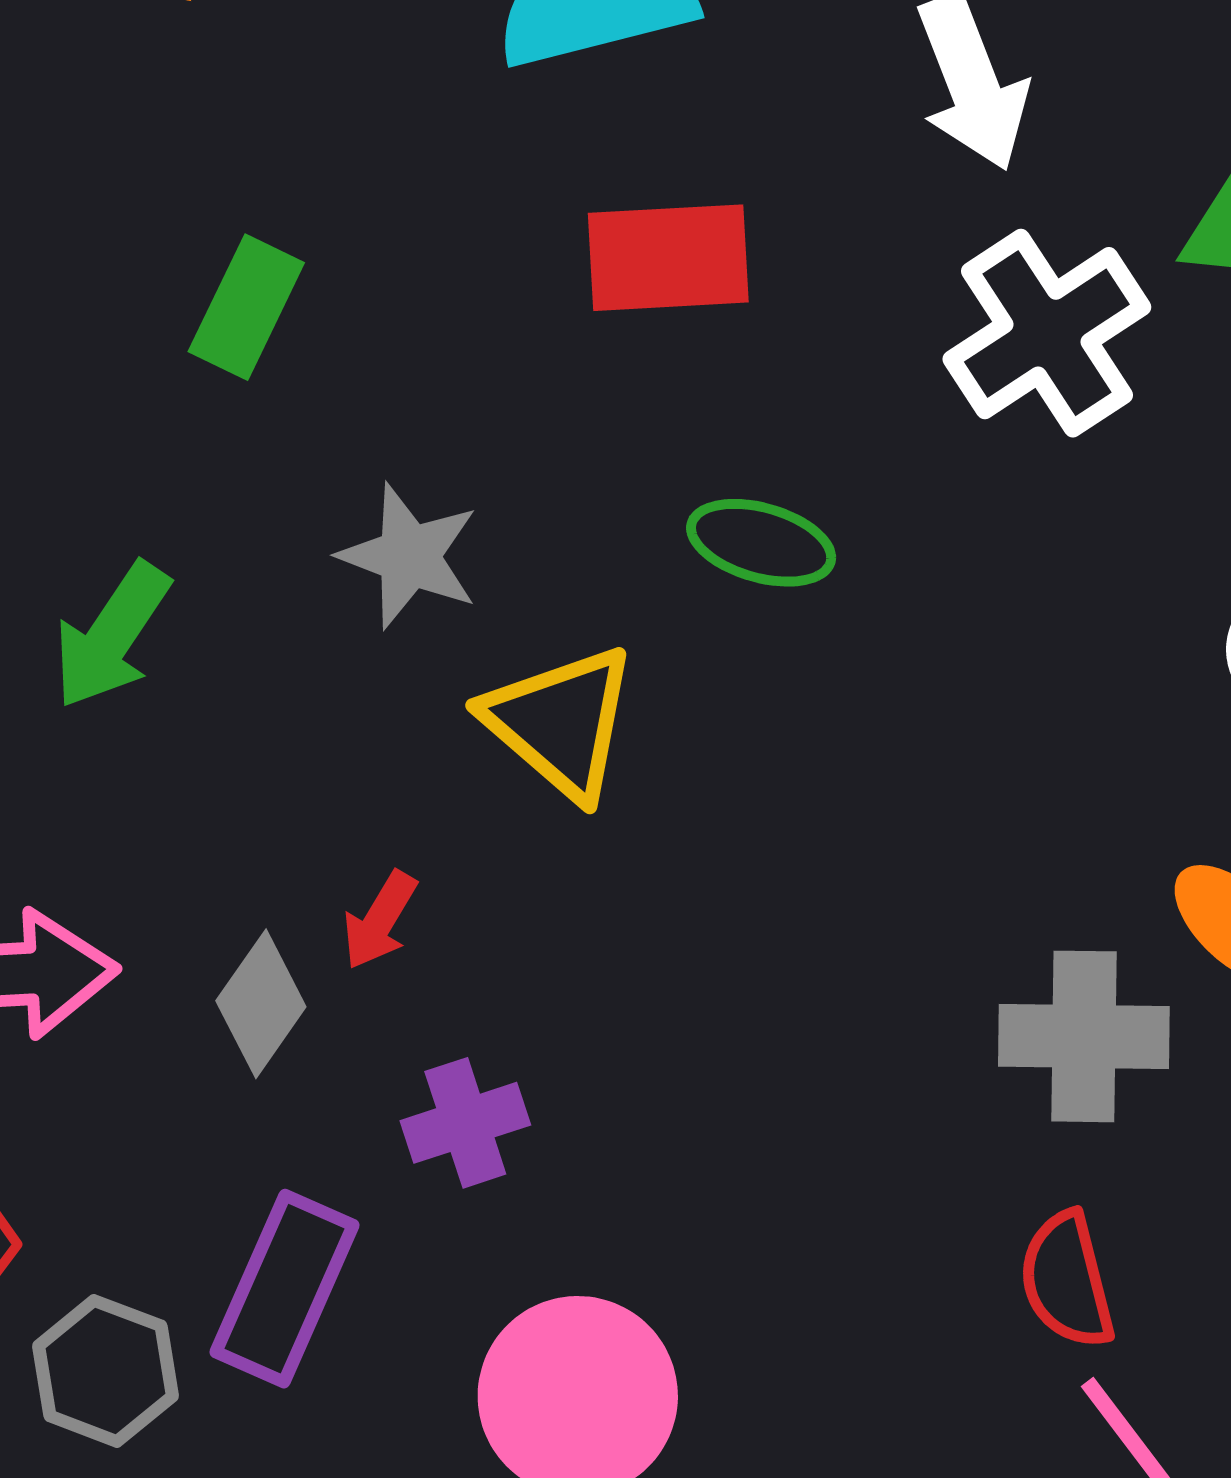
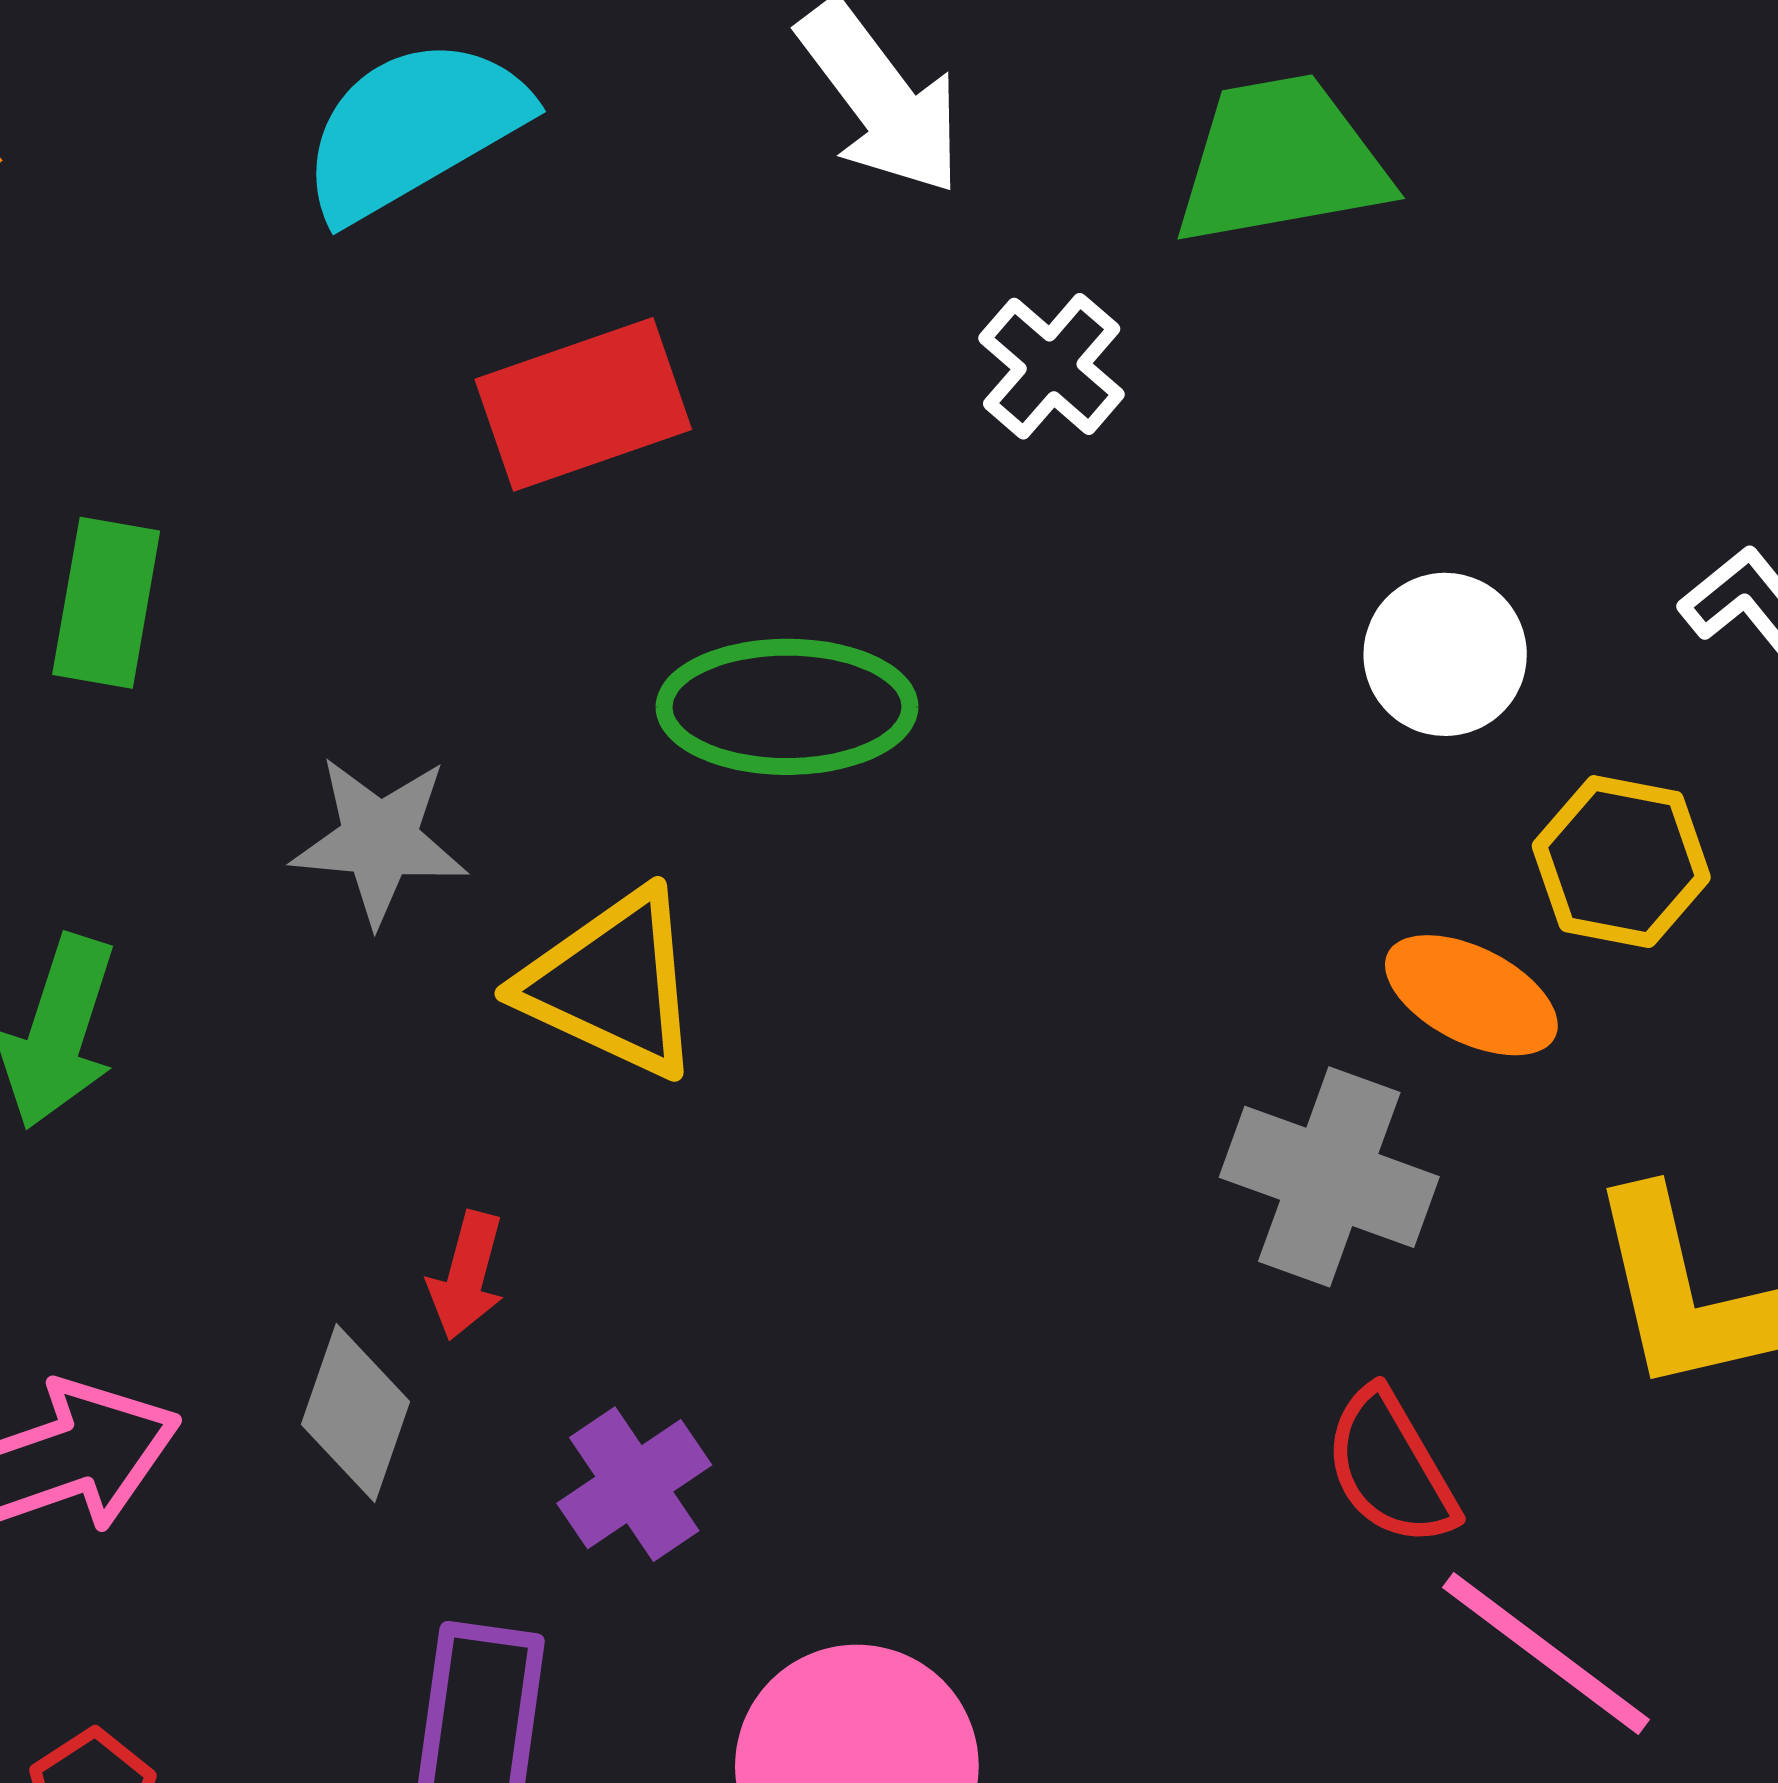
white cross: (1047, 333) -> (1052, 366), size x0.6
green ellipse: (761, 543) -> (787, 707), size x1.4
gray cross: (1084, 1036) -> (1329, 1177), turned 35

